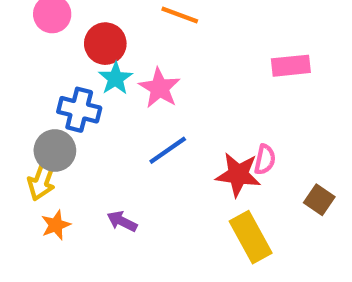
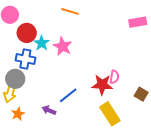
red circle: (105, 44) -> (27, 33), moved
pink rectangle: (291, 66) -> (138, 22), moved
blue line: (168, 150) -> (68, 95), moved

